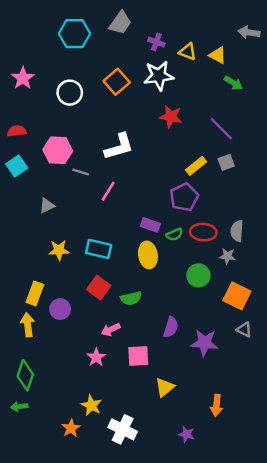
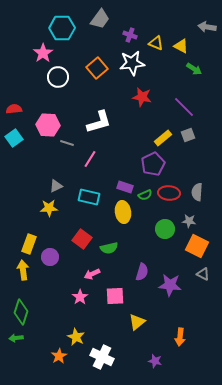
pink star: (23, 78) -> (43, 53), moved
gray triangle: (47, 206) -> (56, 186), moved
cyan rectangle: (99, 249) -> (89, 197), moved
gray star: (227, 256) -> (189, 221), moved

